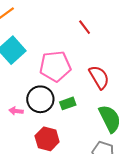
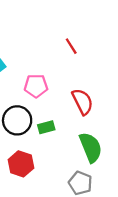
pink pentagon: (55, 66) -> (36, 86), size x0.7

